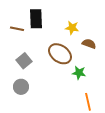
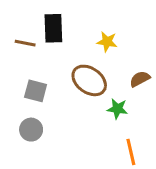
brown semicircle: (89, 44) -> (140, 79), moved, turned -48
gray square: (24, 61) -> (36, 91), turned -35

